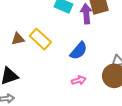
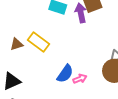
blue semicircle: (79, 51) -> (65, 74), moved

